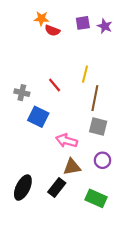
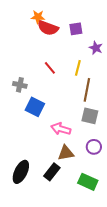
purple square: (83, 23) -> (76, 29), moved
purple star: (105, 26) -> (96, 48), moved
red semicircle: (52, 31) -> (48, 28), size x1.5
red line: (55, 85) -> (50, 68), moved

